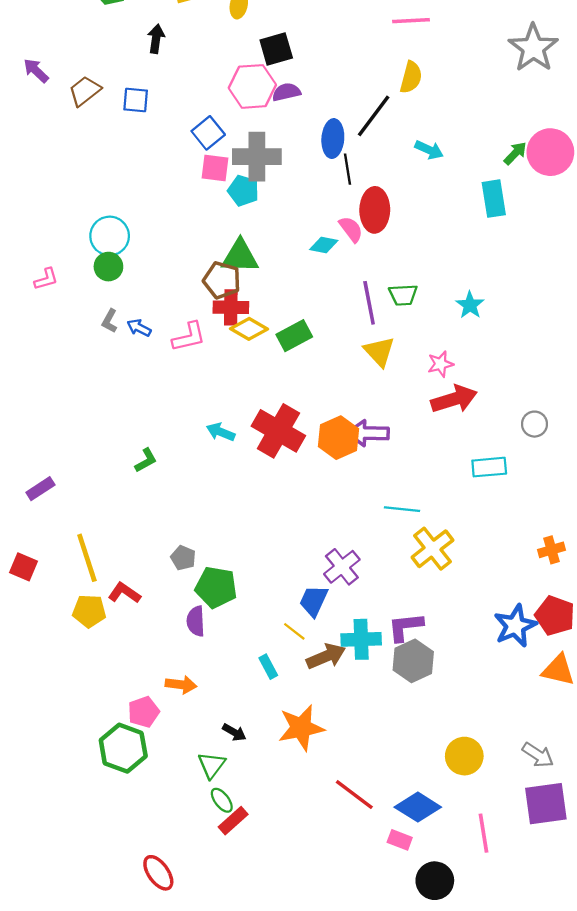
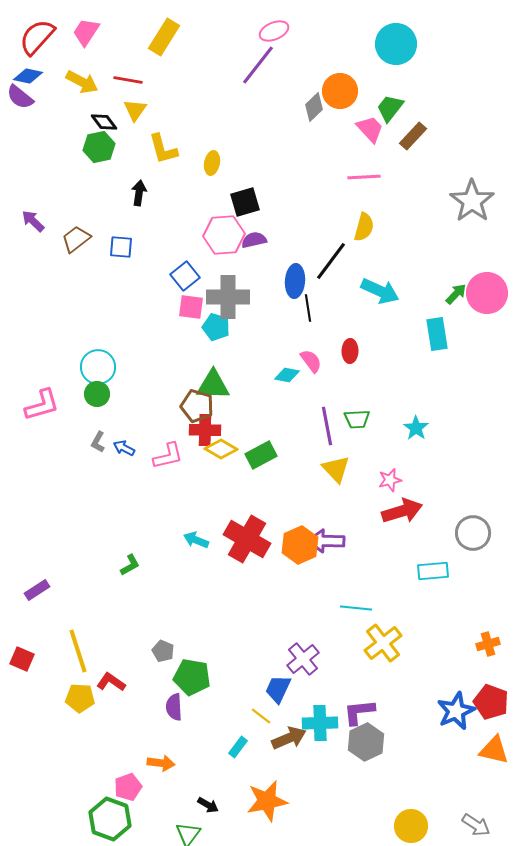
cyan arrow: (429, 150) -> (380, 291), size x1.5
red ellipse: (375, 210) -> (350, 351), moved, size x0.6
pink L-shape: (46, 279) -> (42, 405), size x1.6
gray circle: (535, 424) -> (473, 533), size x1.5
cyan rectangle: (268, 667) -> (238, 747), turned 65

